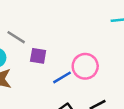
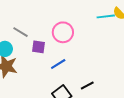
pink circle: (85, 66) -> (63, 32), moved

